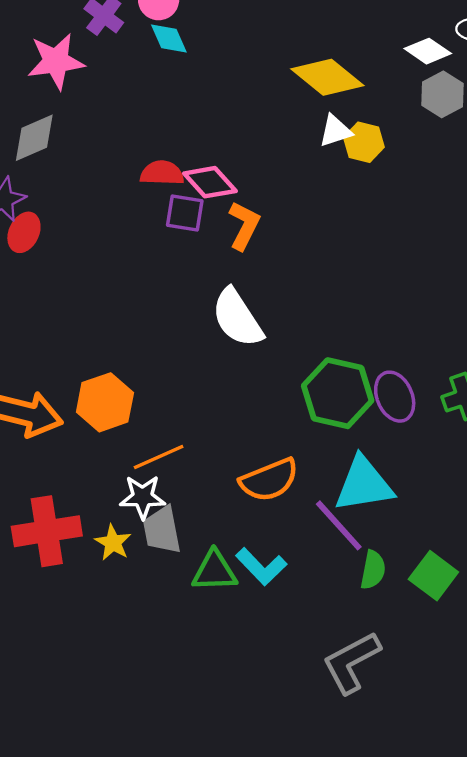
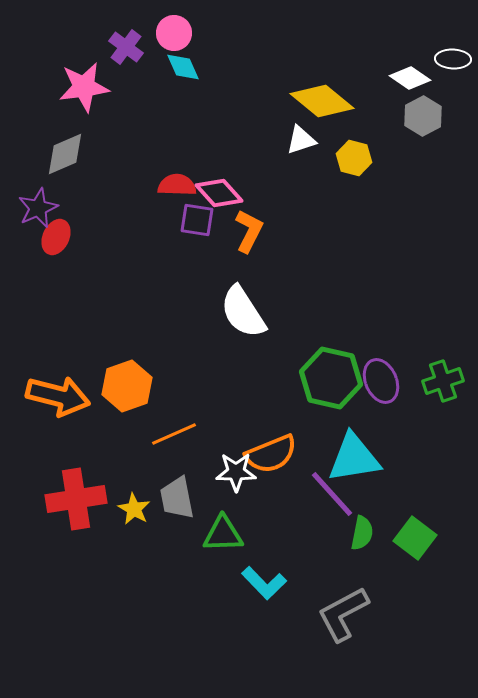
white triangle: (335, 131) -> (301, 140), moved
white star: (143, 497) -> (236, 472), moved
cyan L-shape: (261, 567) -> (264, 583), moved

